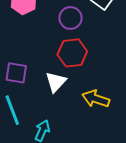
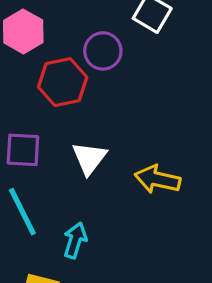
red hexagon: (72, 53) -> (63, 82), moved

